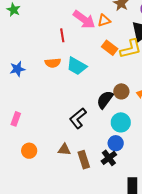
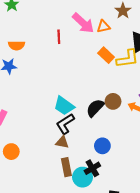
orange semicircle: (53, 63) -> (16, 45), moved
cyan trapezoid: (77, 66) -> (64, 106), moved
cyan circle: (121, 122) -> (83, 177), moved
blue circle: (116, 143) -> (102, 146), moved
brown triangle: (64, 150) -> (62, 142), moved

